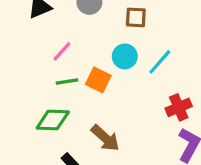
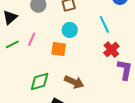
cyan line: (160, 62) -> (104, 24), moved, turned -48
green line: (67, 82) -> (12, 44), moved

